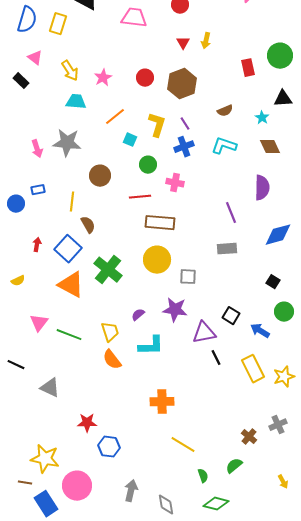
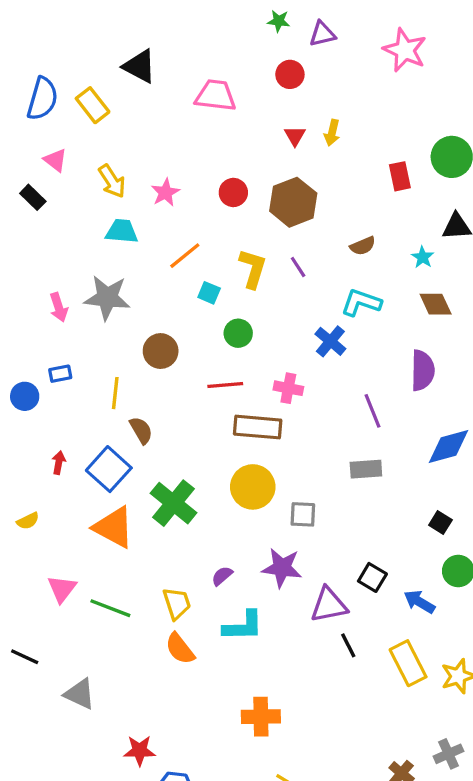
yellow rectangle: (58, 24) -> (93, 105), turned -55
blue cross: (184, 147) -> (330, 341), moved, turned -30
pink cross: (175, 183) -> (288, 388), moved

